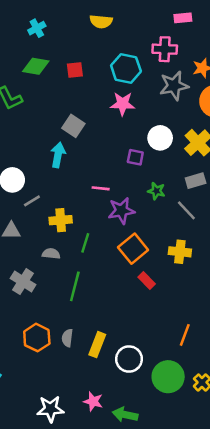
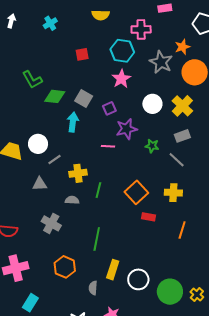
pink cross: (165, 49) -> (141, 29), moved
green diamond: (36, 66) -> (55, 96), moved
gray star: (174, 86) -> (161, 62), turned -30
pink star: (123, 104) -> (121, 79), turned -30
purple square: (135, 157) -> (109, 108), moved, turned -32
purple star: (121, 211) -> (127, 129), moved
red rectangle: (147, 280) -> (149, 217), turned -32
green line: (75, 286) -> (97, 239), moved
orange line: (185, 335) -> (182, 230), moved
gray semicircle: (67, 338) -> (93, 288), moved

